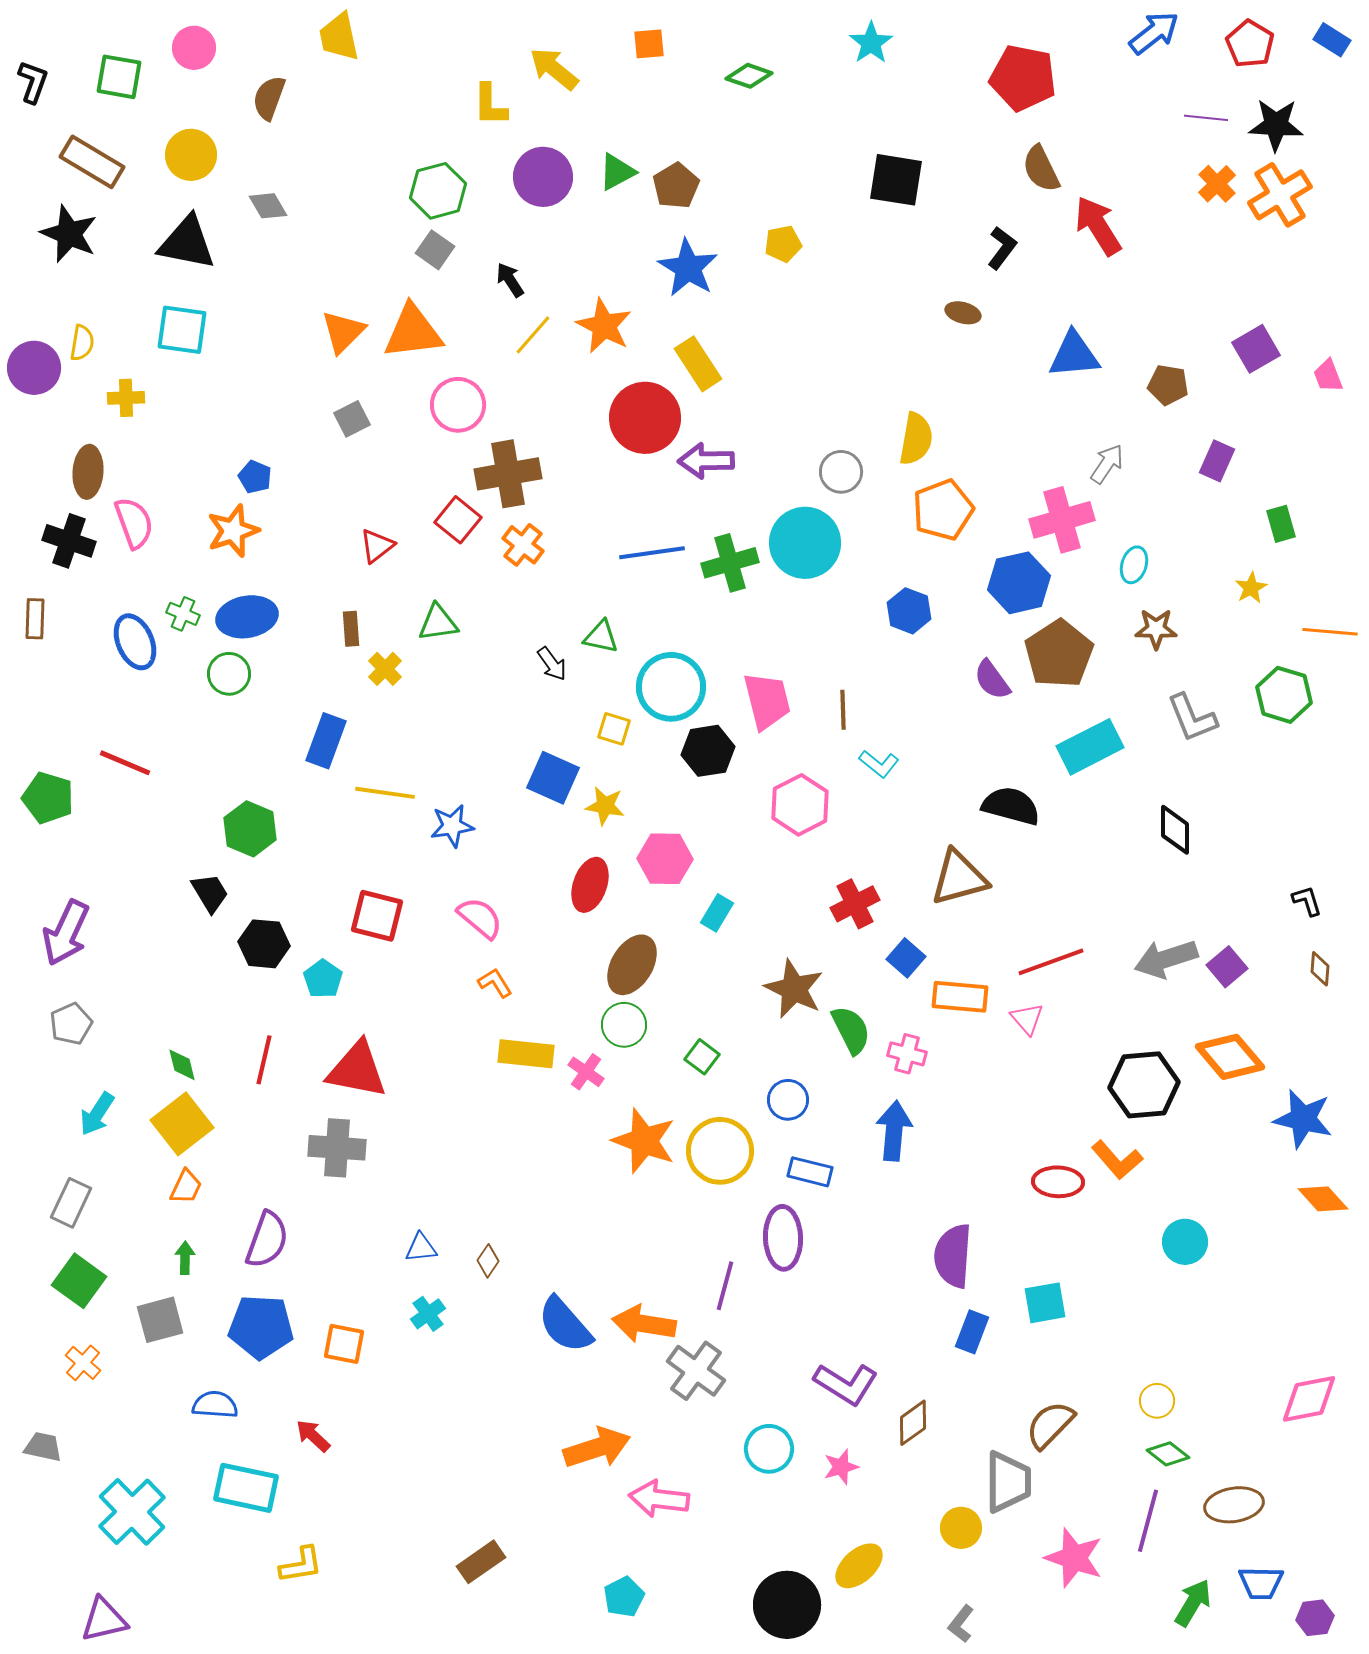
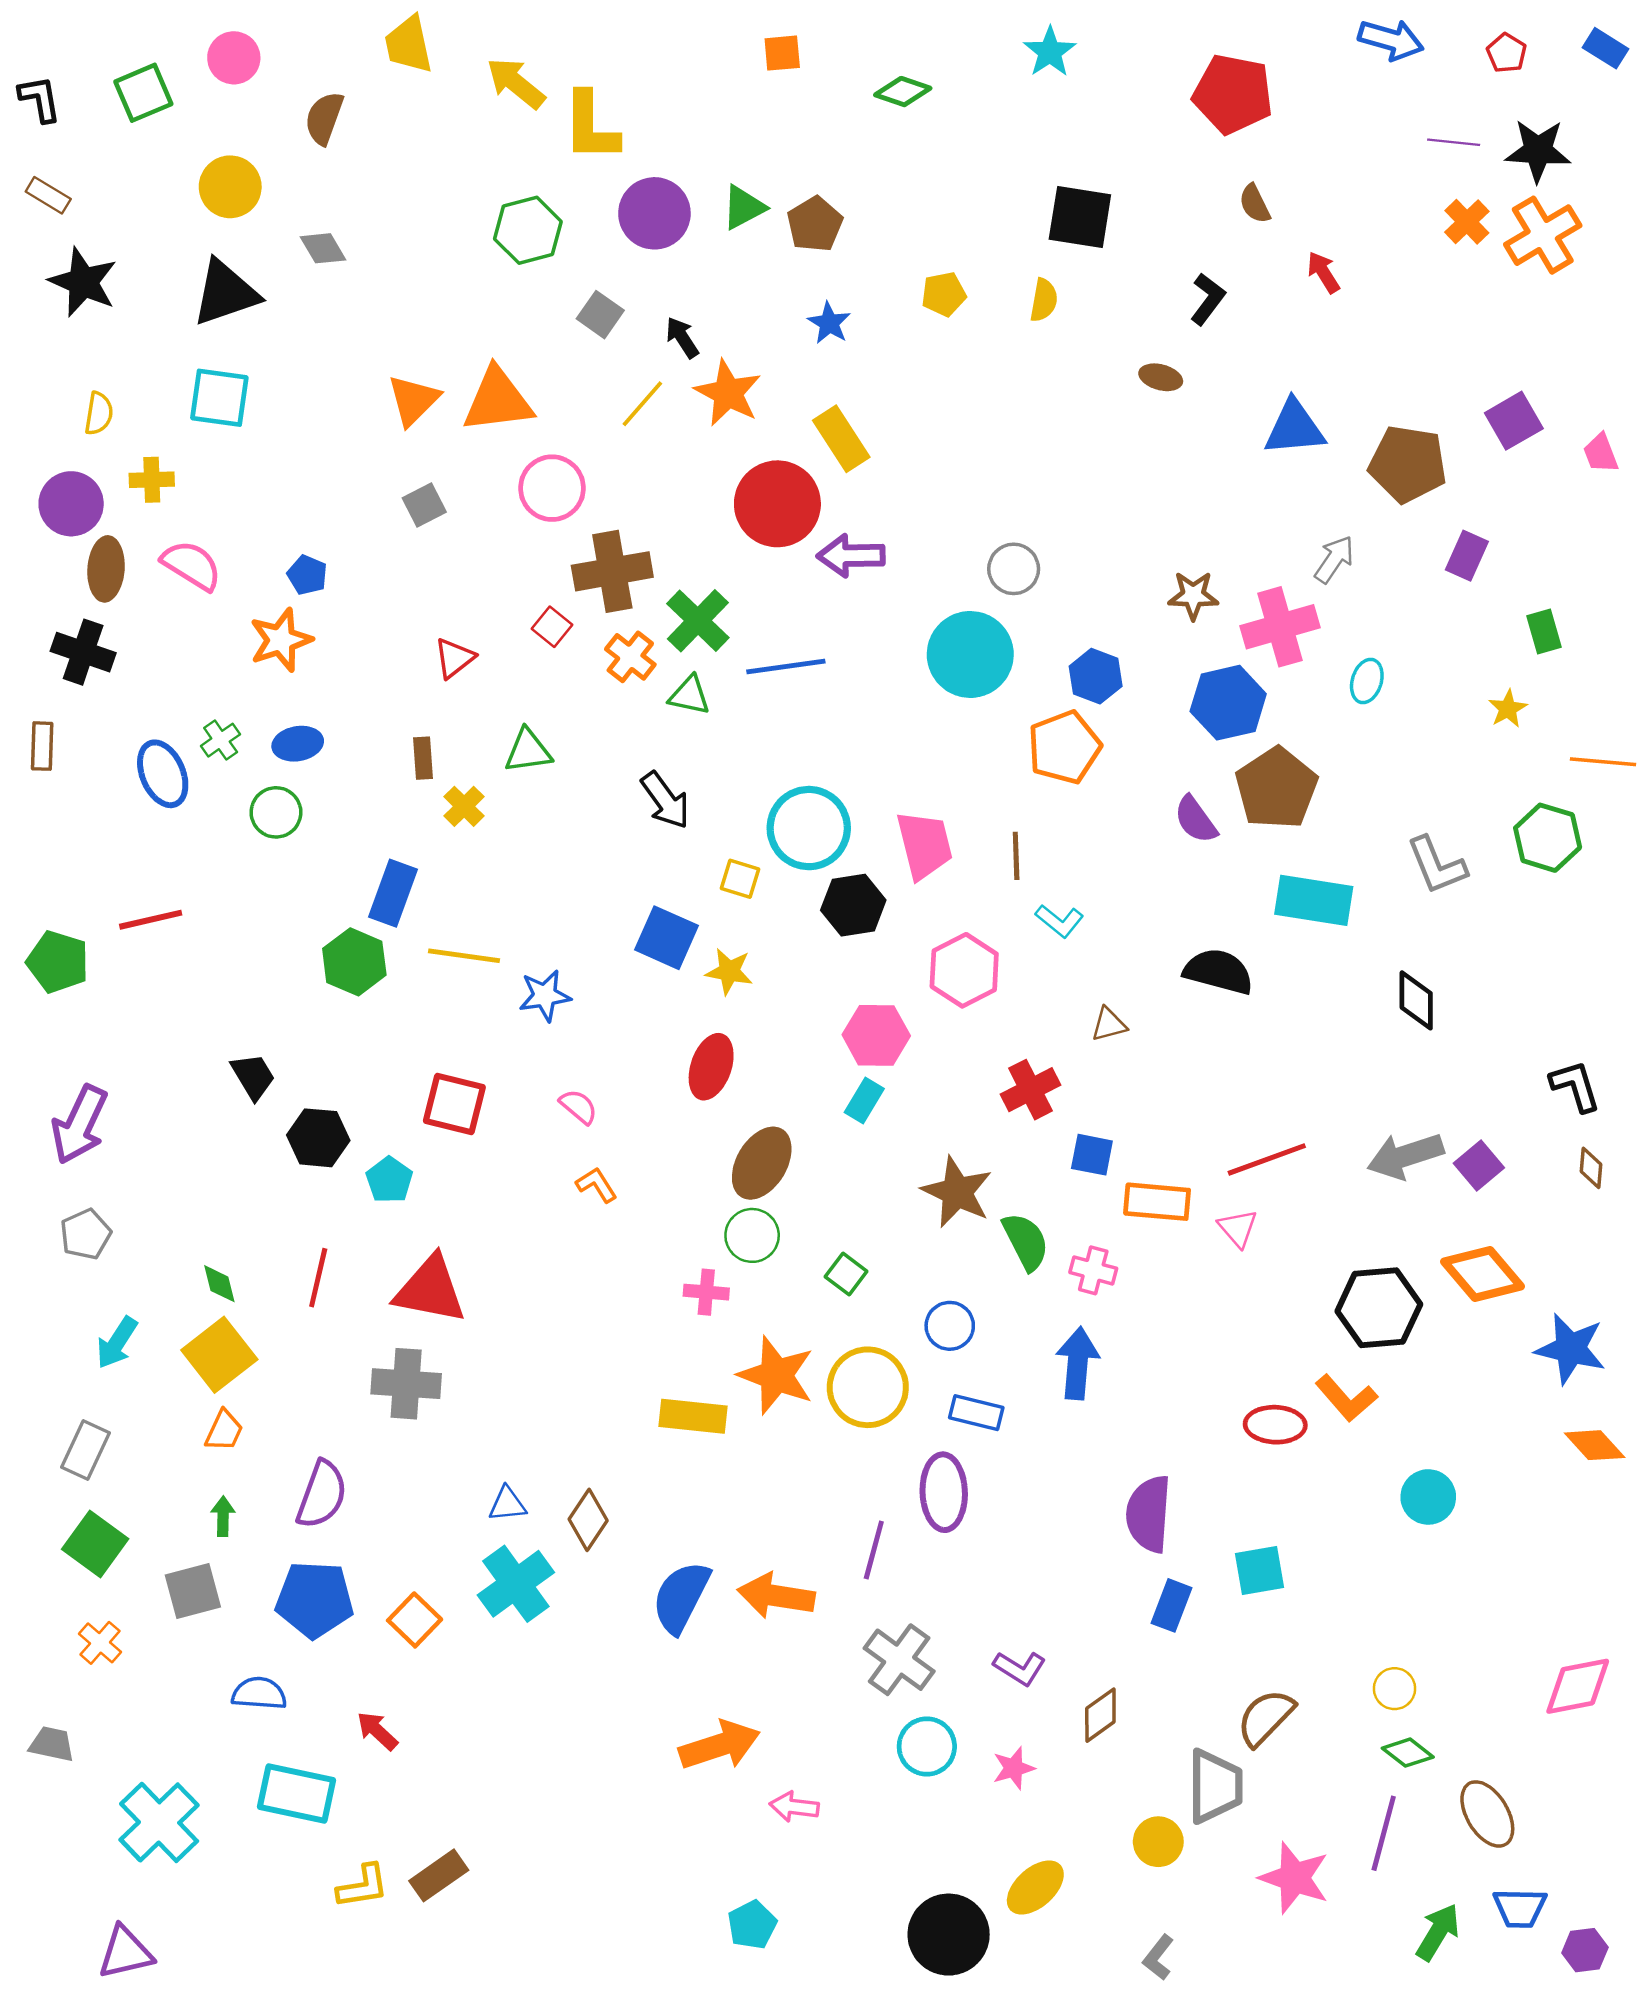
blue arrow: (1154, 33) -> (1391, 40), turned 54
red pentagon: (1250, 44) -> (1507, 53), size x0.7
yellow arrow: (554, 69) -> (516, 83), moved
green square: (119, 77) -> (143, 93), turned -33
black L-shape: (33, 82) -> (40, 99), turned -30
yellow L-shape: (490, 105) -> (591, 127), size x1.4
brown rectangle: (92, 162) -> (48, 195), moved, size x0.6
brown semicircle: (1041, 169) -> (1255, 204), size x0.7
red arrow: (1098, 226) -> (1323, 272), size x0.6
black triangle: (187, 243) -> (225, 293), turned -30
gray square: (435, 250) -> (600, 315), moved
blue star: (688, 268) -> (829, 323), size x0.6
black arrow: (510, 280) -> (682, 337), moved
purple circle: (34, 368) -> (71, 504), moved
brown pentagon: (1168, 385) -> (1408, 464), size x1.6
yellow semicircle: (916, 439) -> (1044, 300), moved, size x0.7
orange pentagon: (943, 510) -> (1064, 747), moved
red square: (458, 520) -> (552, 627), size x0.7
pink semicircle: (134, 523) -> (192, 565), moved, turned -38
green cross: (730, 563) -> (698, 621), moved, turned -30
blue hexagon: (909, 611) -> (1096, 676), moved
green cross: (183, 614) -> (221, 740), turned 32
blue ellipse: (247, 617) -> (298, 744), size x0.7
brown star: (1156, 629) -> (1193, 595), moved
green triangle: (601, 637) -> (689, 695), moved
black arrow: (552, 664) -> (665, 800), size x1.4
cyan rectangle: (1090, 747) -> (1314, 900), turned 36
red line: (125, 763) -> (151, 920), turned -36
green hexagon: (250, 829) -> (354, 962), moved
pink hexagon: (665, 859) -> (876, 1035), moved
brown triangle: (959, 878) -> (1109, 1025), moved, size x0.5
black L-shape: (1307, 901) -> (1575, 1086), size x1.4
pink semicircle: (480, 918) -> (579, 1106), size x0.7
blue square: (906, 958) -> (1092, 1155), turned -30
yellow rectangle: (526, 1054) -> (693, 1416), moved
pink cross: (586, 1072) -> (706, 1292), turned -30
brown diamond: (488, 1261) -> (588, 1520), size x1.5
cyan cross: (428, 1314) -> (516, 1584), size x1.8
blue semicircle: (565, 1325) -> (681, 1597), turned 68
orange square: (344, 1344) -> (415, 1620), turned 33
gray cross: (696, 1371) -> (899, 1660), moved
purple L-shape: (846, 1384) -> (1020, 1668), size x0.7
pink arrow: (659, 1499) -> (794, 1807), size x0.7
brown ellipse: (1234, 1505) -> (1487, 1814), turned 68
brown rectangle: (481, 1562) -> (439, 1875), moved

